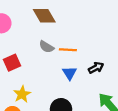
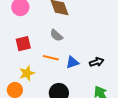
orange line: (68, 50) -> (51, 58), moved
blue triangle: (70, 73) -> (72, 62), turned 32

